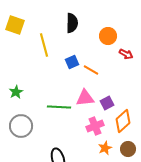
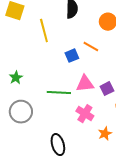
blue square: (72, 62) -> (72, 56), moved
orange line: (91, 70) -> (91, 47), moved
pink cross: (95, 126) -> (85, 114), moved, turned -36

